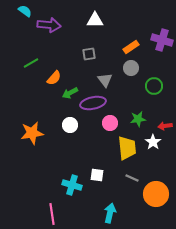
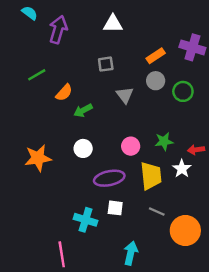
purple arrow: (49, 25) -> (58, 30), turned -80
green circle: (154, 86) -> (183, 91), moved
purple ellipse: (93, 103) -> (109, 178), moved

